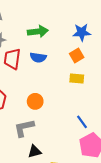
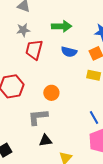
blue semicircle: (38, 57) -> (69, 52), moved

